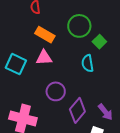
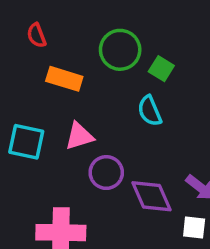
pink triangle: (44, 58) -> (79, 136), moved
purple diamond: (77, 110) -> (152, 196), turned -50

